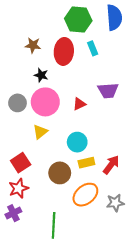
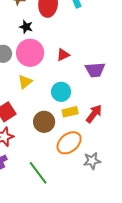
purple trapezoid: (108, 91) -> (95, 70), moved
gray star: (115, 203) -> (92, 161), moved
green line: (54, 225) -> (38, 173), turned -40

